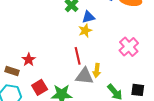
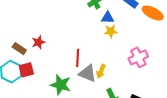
yellow star: (85, 31) -> (111, 31), moved
red line: (78, 56) -> (78, 58), moved
red square: (40, 87) -> (26, 70), moved

